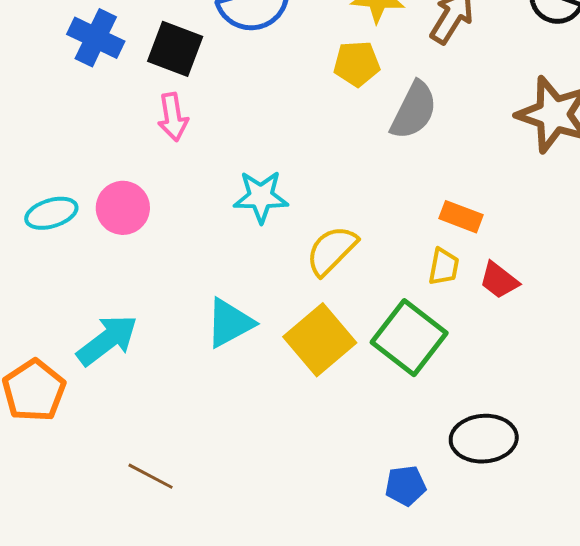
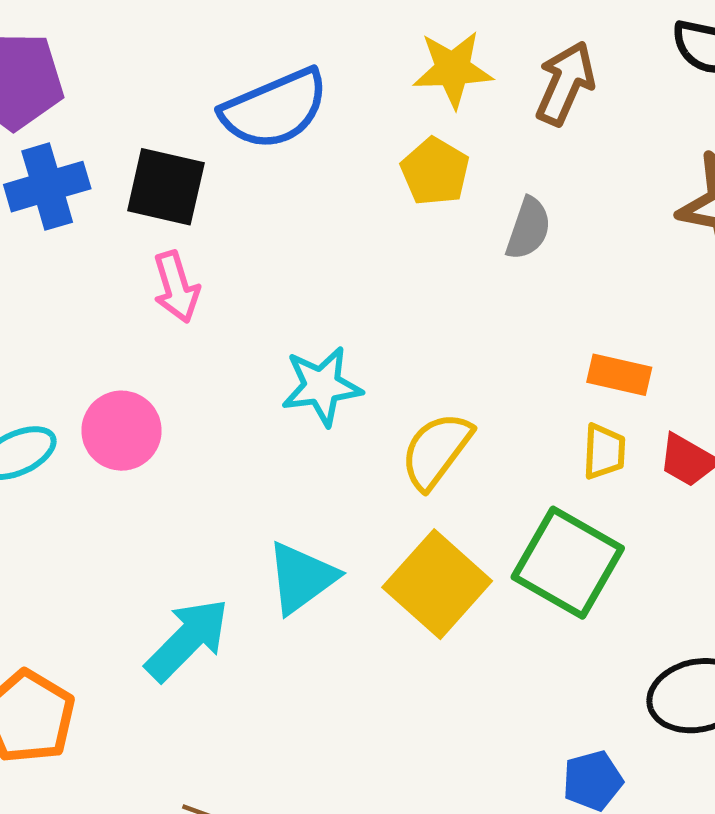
blue cross: (96, 38) -> (47, 187), turned -34
yellow pentagon: (357, 64) -> (435, 171), turned -30
gray semicircle: (414, 110) -> (528, 228), size x0.7
cyan arrow: (107, 340) -> (187, 640), moved

